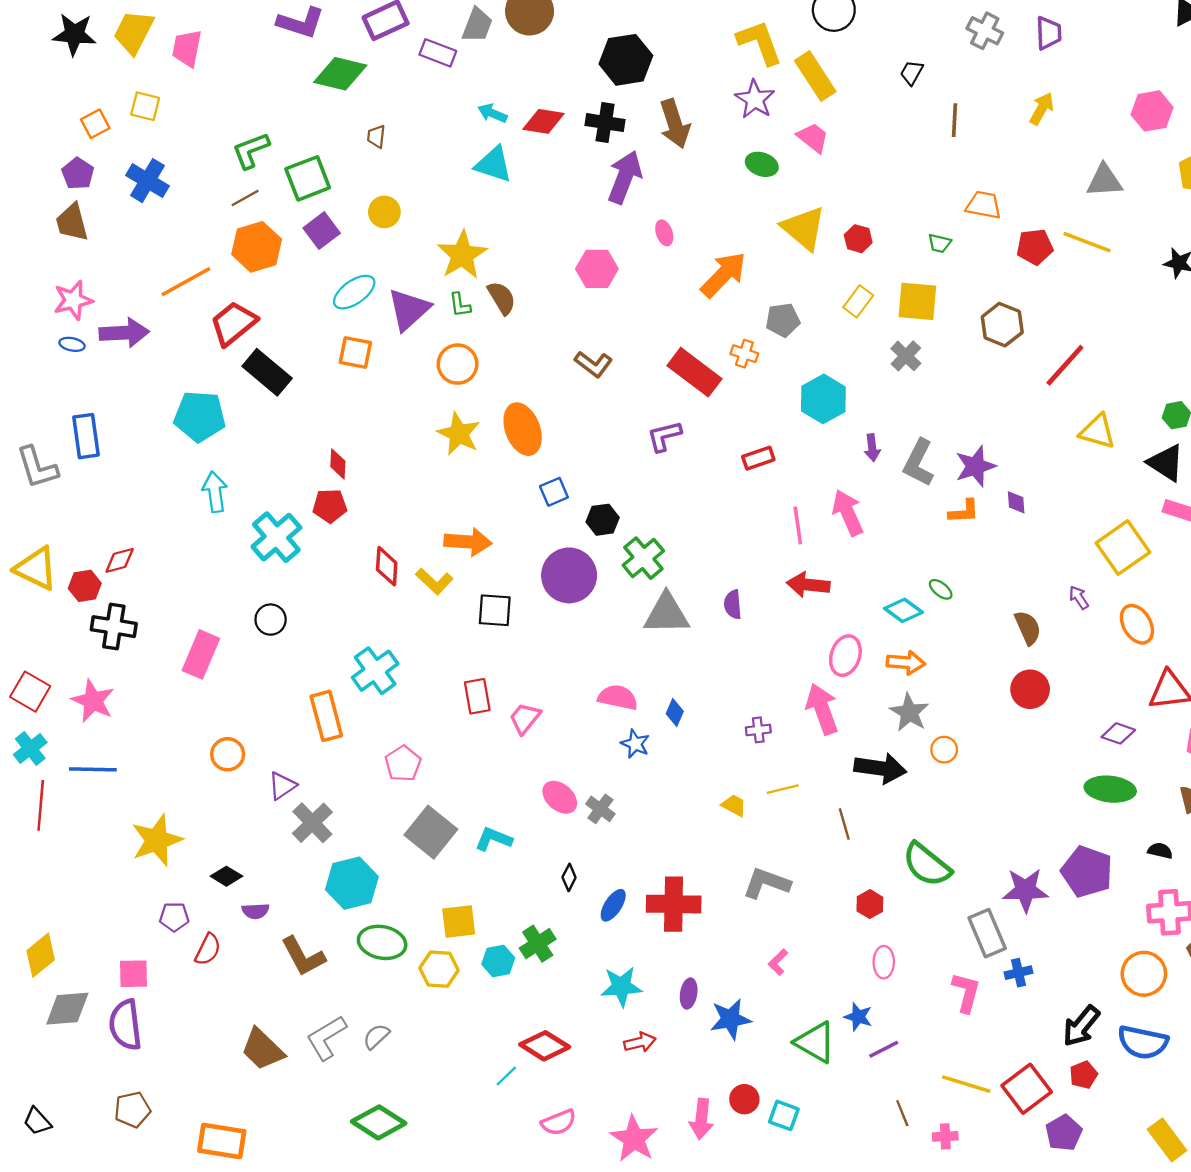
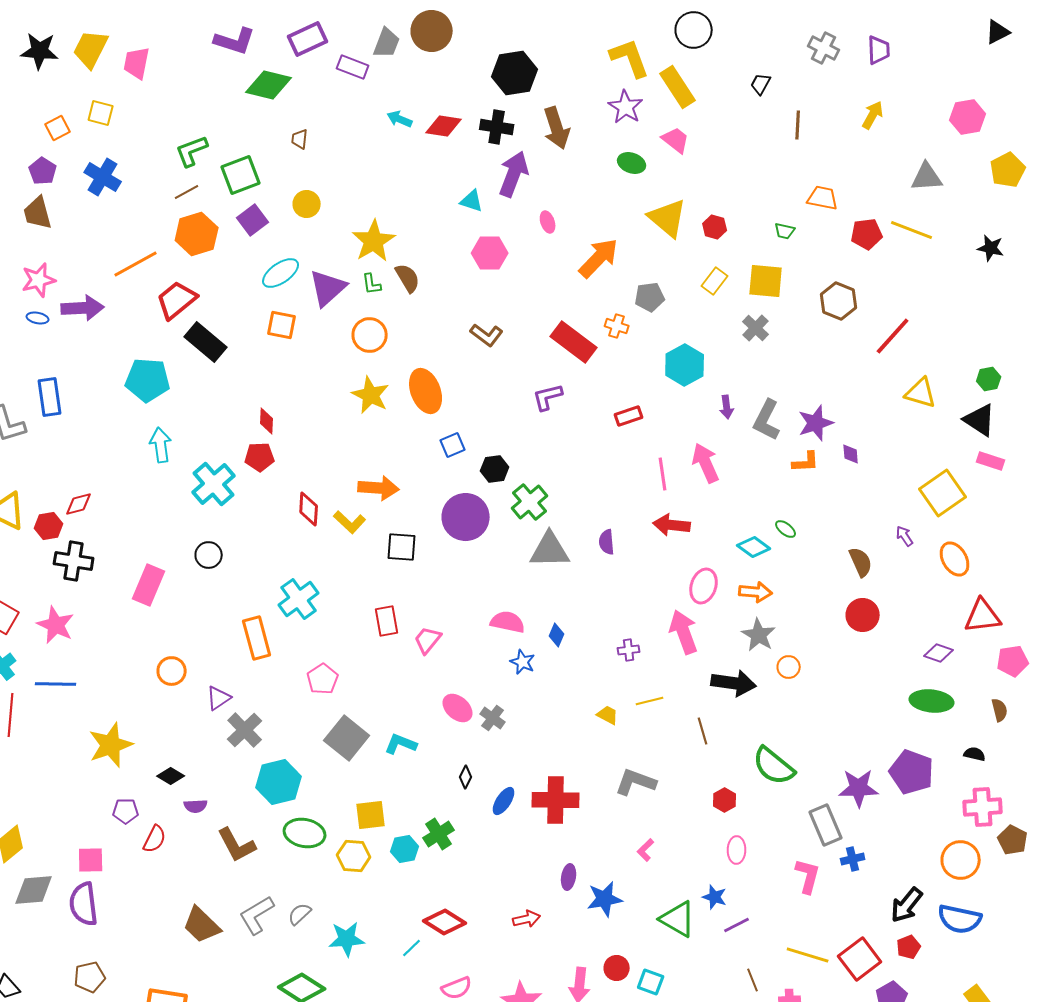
cyan triangle: (494, 164) -> (472, 201), moved, size x0.7
cyan star: (621, 987) -> (347, 939), moved

